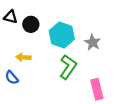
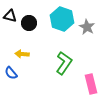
cyan hexagon: (62, 35) -> (62, 19), moved
gray star: (93, 42) -> (87, 27), moved

